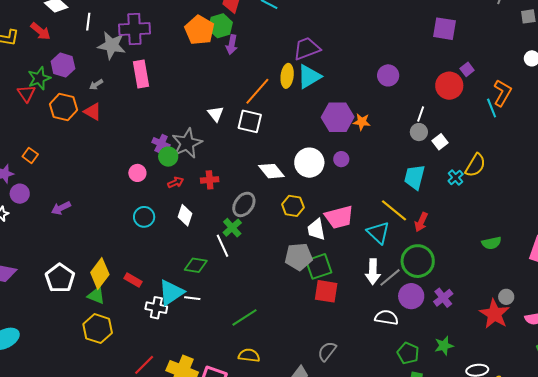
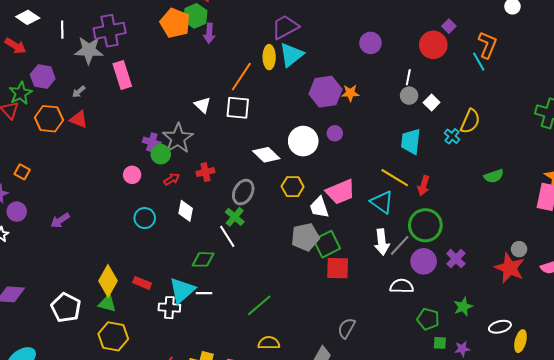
green semicircle: (491, 243) -> (494, 176), moved
white pentagon: (60, 278) -> (66, 308), moved

